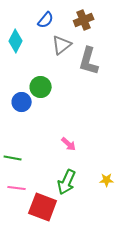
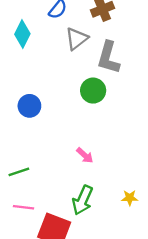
green circle: (41, 87) -> (93, 91), moved
green line: (13, 158) -> (19, 172), turned -30

